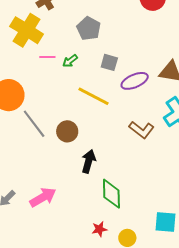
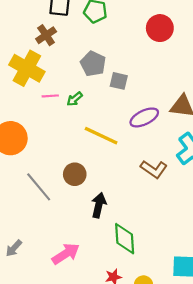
gray square: (109, 62) -> (119, 81), moved
gray line: (34, 124) -> (39, 187), moved
pink arrow: (43, 197) -> (66, 254), moved

